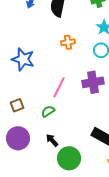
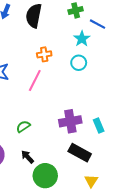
purple cross: (93, 82) -> (70, 121), moved
pink line: (59, 87) -> (35, 81), moved

